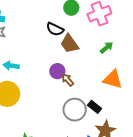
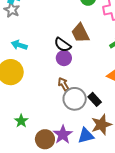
black semicircle: (55, 29) -> (63, 45), moved
brown arrow: (68, 80) -> (63, 84), moved

